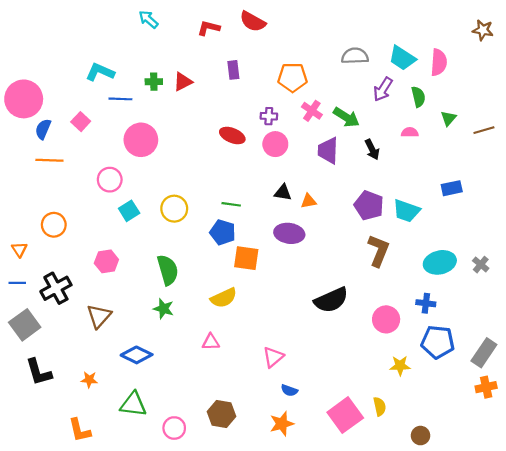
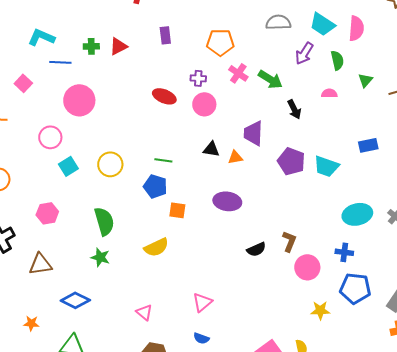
purple trapezoid: (328, 151) -> (253, 133), moved
purple ellipse: (289, 233) -> (227, 201), moved
brown L-shape: (379, 251) -> (289, 241), moved, size x0.7
orange square: (246, 258) -> (177, 210), size x0.7
black semicircle: (331, 300) -> (256, 249), size x0.6
brown triangle: (99, 316) -> (40, 264), turned 40
pink triangle: (211, 342) -> (144, 312), moved, turned 42
blue semicircle: (289, 390) -> (201, 338), moved

